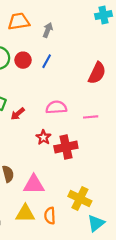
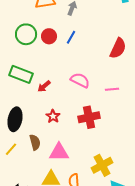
pink semicircle: (56, 107) -> (80, 80), turned 30
red star: (43, 137) -> (53, 116), moved
yellow cross: (80, 199) -> (102, 165), turned 35

